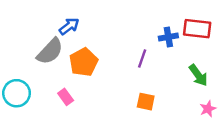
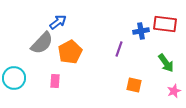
pink rectangle: (66, 97) -> (55, 81), turned 40
orange square: (146, 102) -> (134, 85), moved

